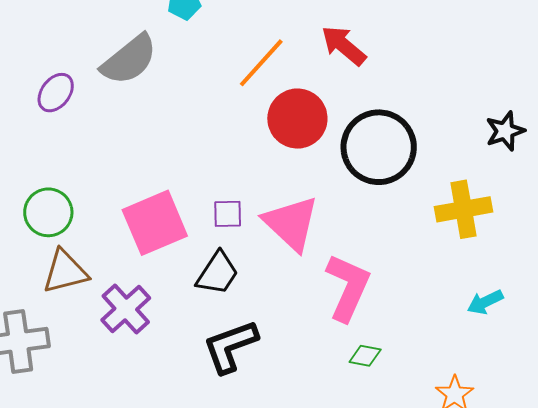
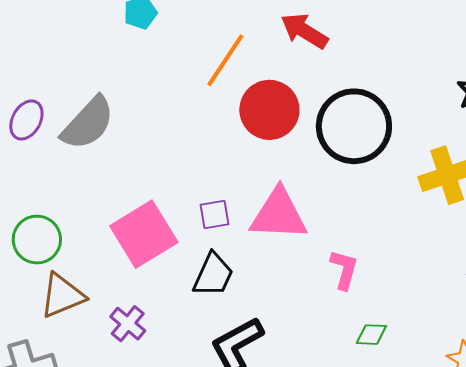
gray semicircle: (129, 60) -> (88, 123), moved
pink triangle: (291, 223) -> (279, 214), turned -32
pink L-shape: (348, 287) -> (344, 269), size x0.6
purple cross: (126, 309) -> (128, 324), size x0.7

